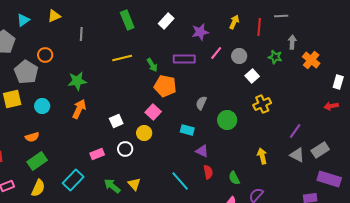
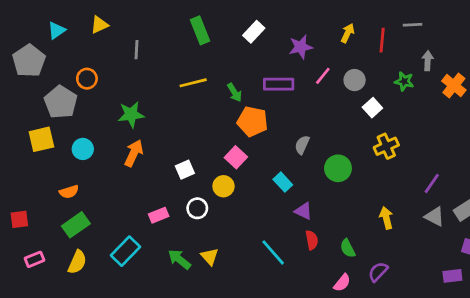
cyan rectangle: (187, 130) -> (283, 182), turned 32

